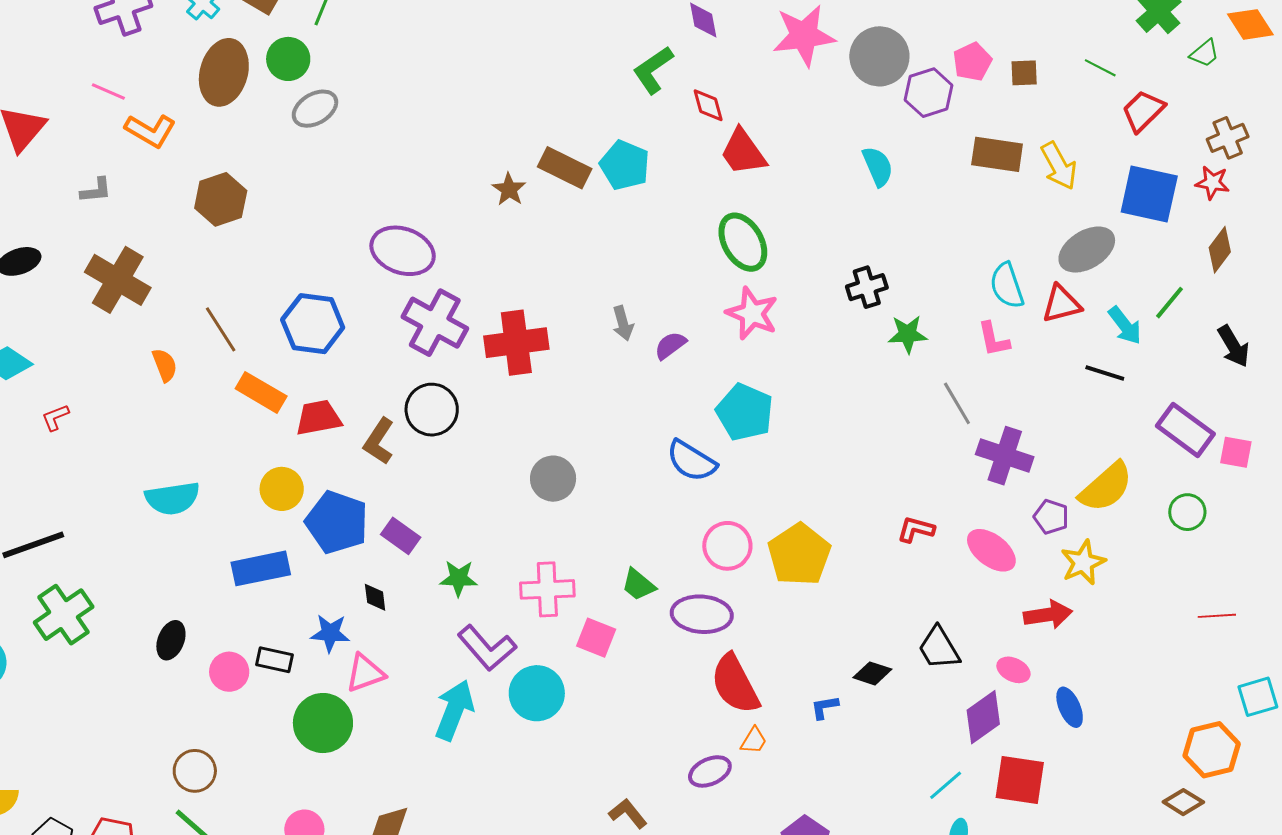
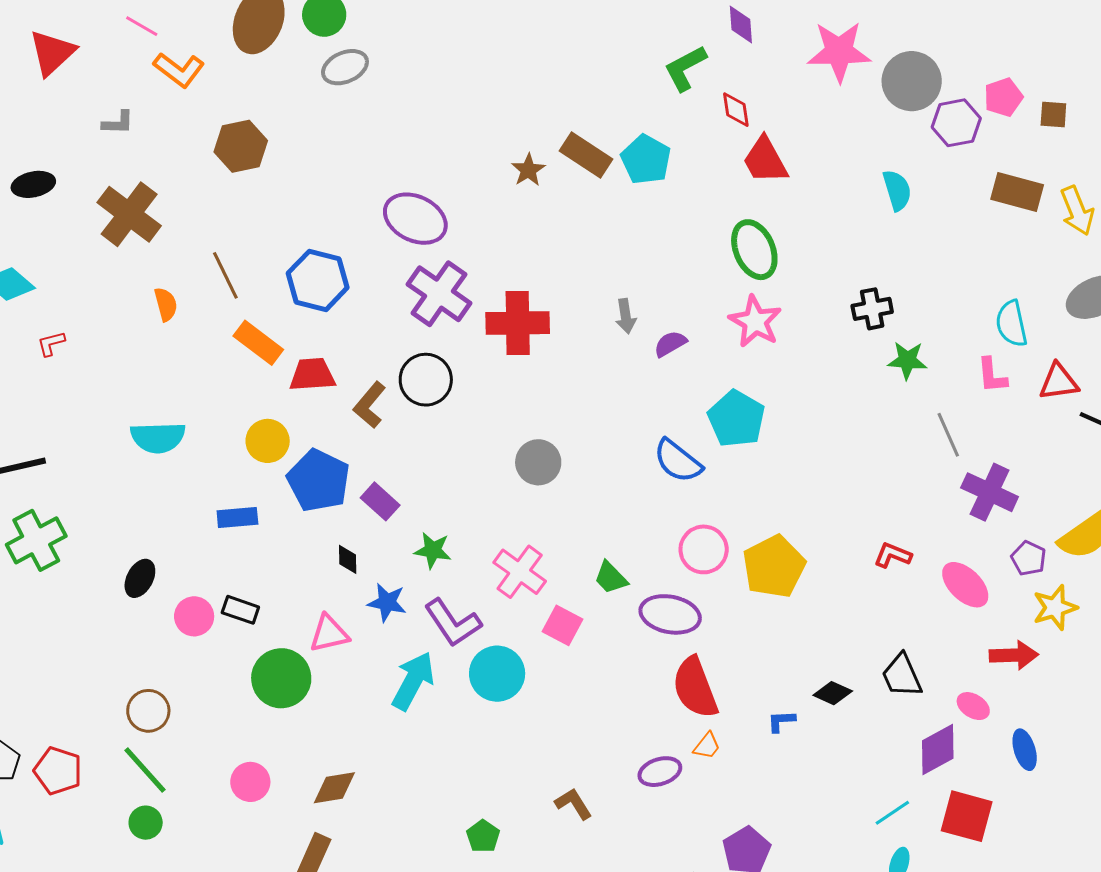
red triangle: (1061, 304) -> (1059, 382), moved
blue rectangle: (261, 568) -> (237, 517), size x0.7
pink cross: (547, 589) -> (520, 572), turned 32
blue star: (330, 633) -> (387, 602), moved

